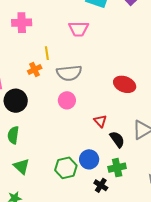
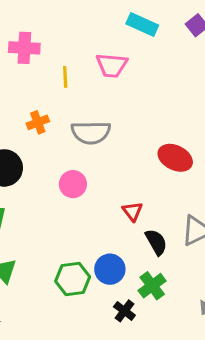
yellow line: (47, 53) -> (65, 77), moved
pink circle: (67, 100) -> (73, 184), moved
green cross: (117, 168) -> (152, 286), turned -30

